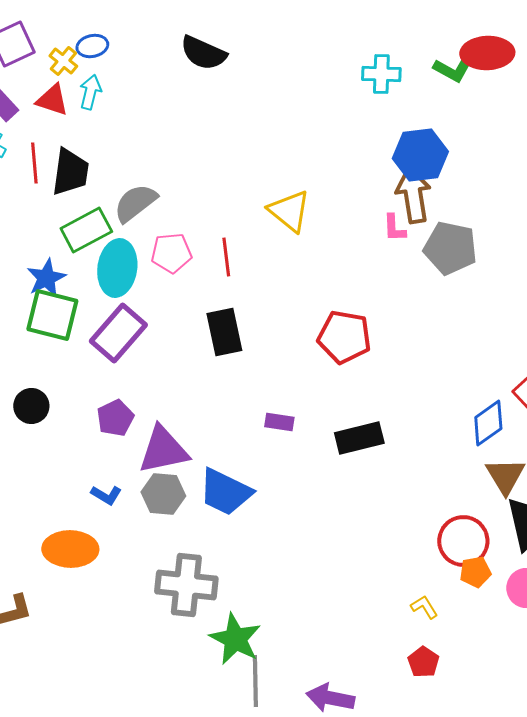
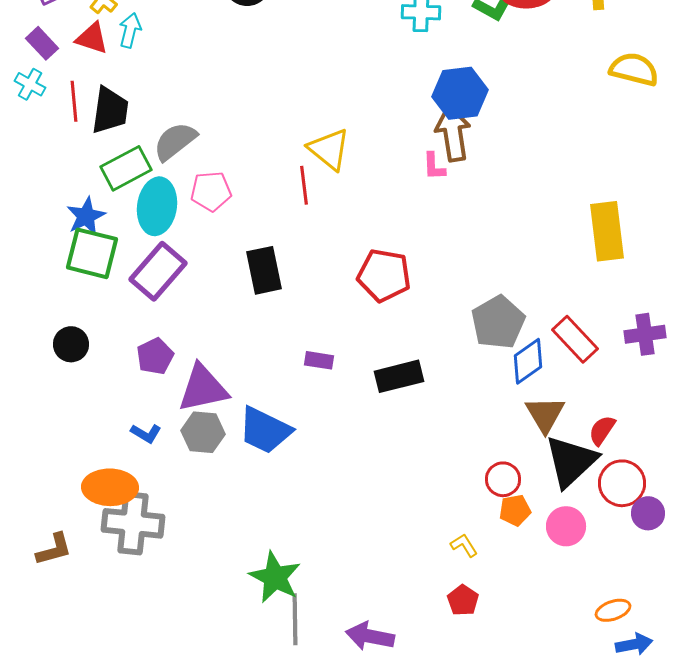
gray pentagon: (450, 248) -> (498, 322), moved, turned 30
red line: (226, 257) -> (304, 185), moved
red circle: (463, 541) -> (503, 479), size x0.7
gray cross: (186, 585) -> (133, 523), moved

